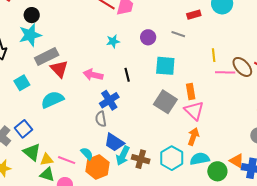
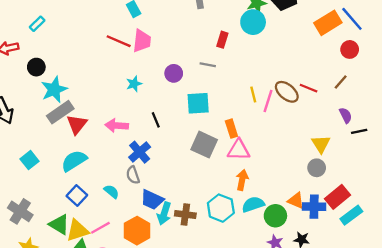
red rectangle: (194, 15) -> (222, 40), turned -48
cyan star: (30, 35) -> (54, 90), moved
yellow line: (214, 55) -> (253, 95), moved
red triangle: (59, 69) -> (77, 124), turned 30
pink line: (225, 72) -> (268, 101), turned -66
cyan square: (22, 83) -> (30, 160), moved
pink triangle: (194, 111) -> (239, 150), turned -35
blue square: (24, 129) -> (77, 196), moved
cyan semicircle: (87, 154) -> (111, 192), moved
yellow triangle: (47, 160) -> (77, 230), size x1.5
pink line: (67, 160) -> (100, 228), turned -42

